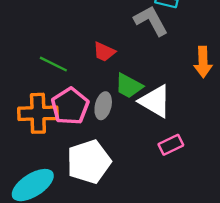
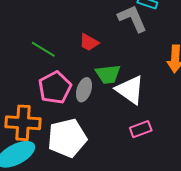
green trapezoid: (129, 86) -> (108, 74), turned -40
orange cross: (38, 113) -> (23, 123), moved

